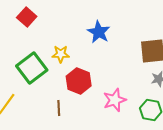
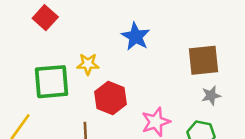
green square: (32, 68) -> (51, 82), turned 32

